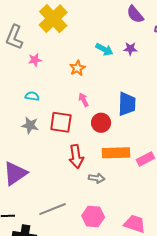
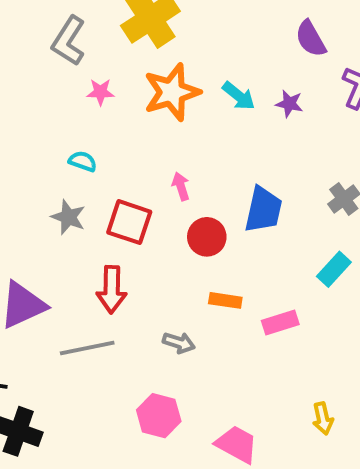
orange star: (77, 68) -> (172, 92), moved, size x1.8
orange rectangle: (116, 153) -> (225, 300), size x0.6
red arrow: (76, 156) -> (112, 289), moved
gray line: (52, 209) -> (87, 348), moved

